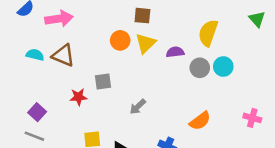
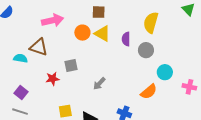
pink arrow: (59, 19) -> (53, 20), moved
yellow triangle: (146, 43) -> (102, 34), turned -42
purple semicircle: (175, 52) -> (126, 39), turned -80
cyan semicircle: (35, 55) -> (20, 58), moved
cyan circle: (223, 67) -> (165, 72), moved

